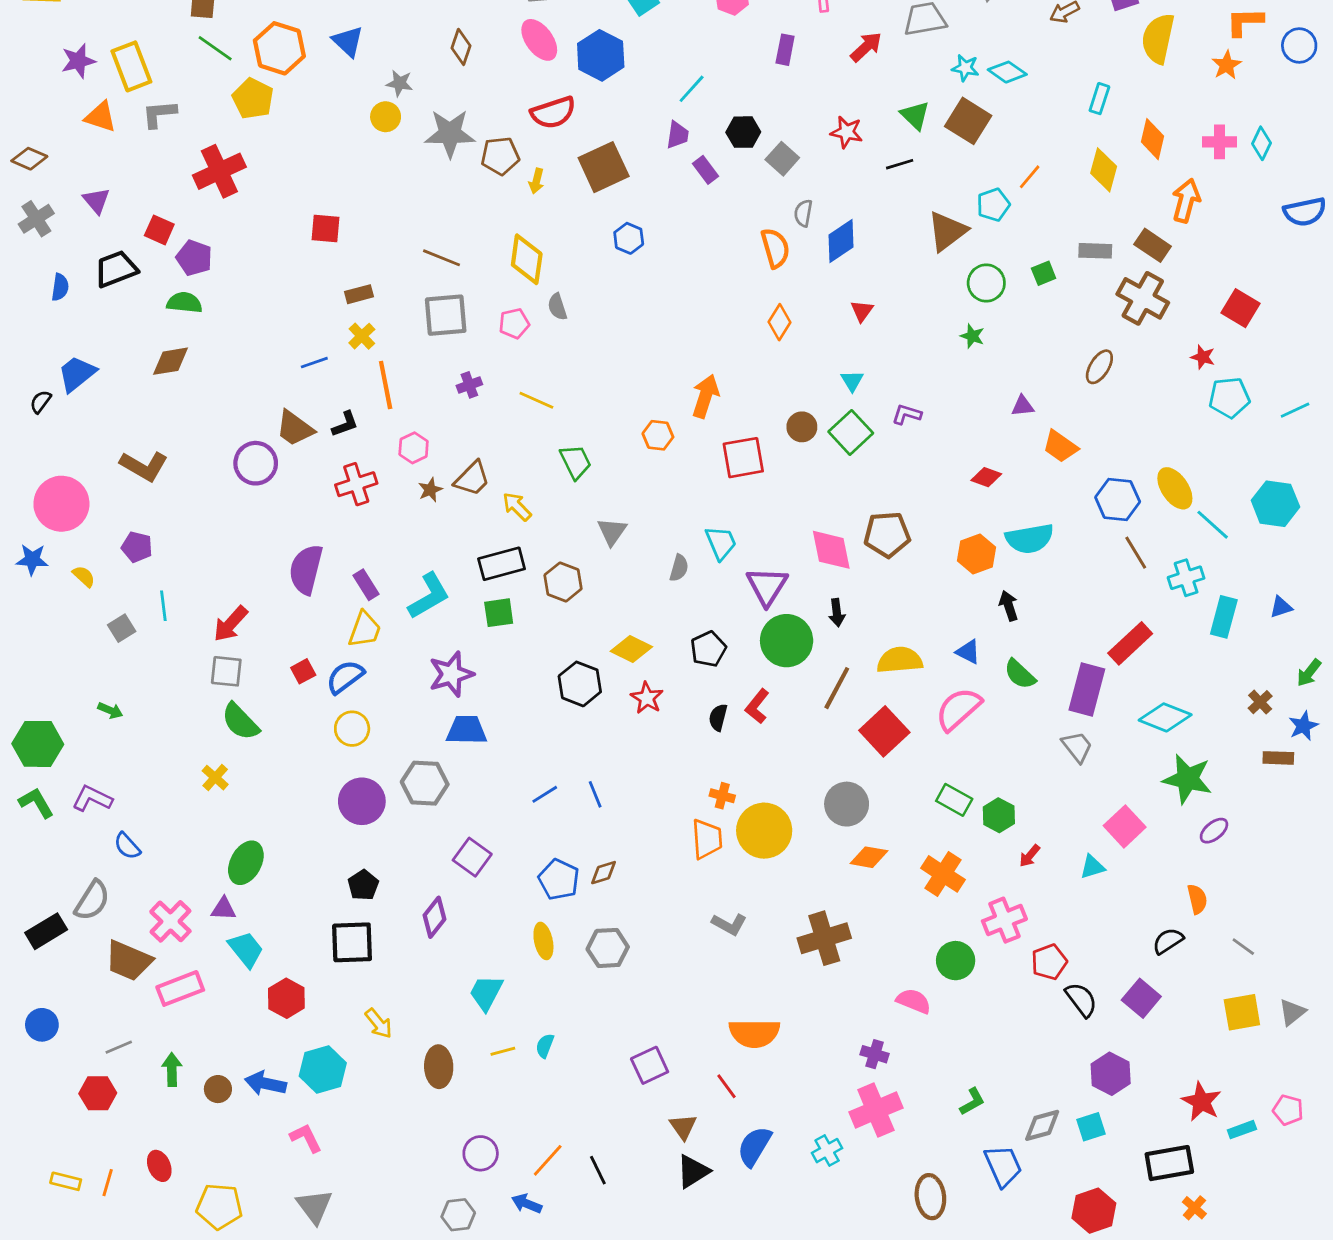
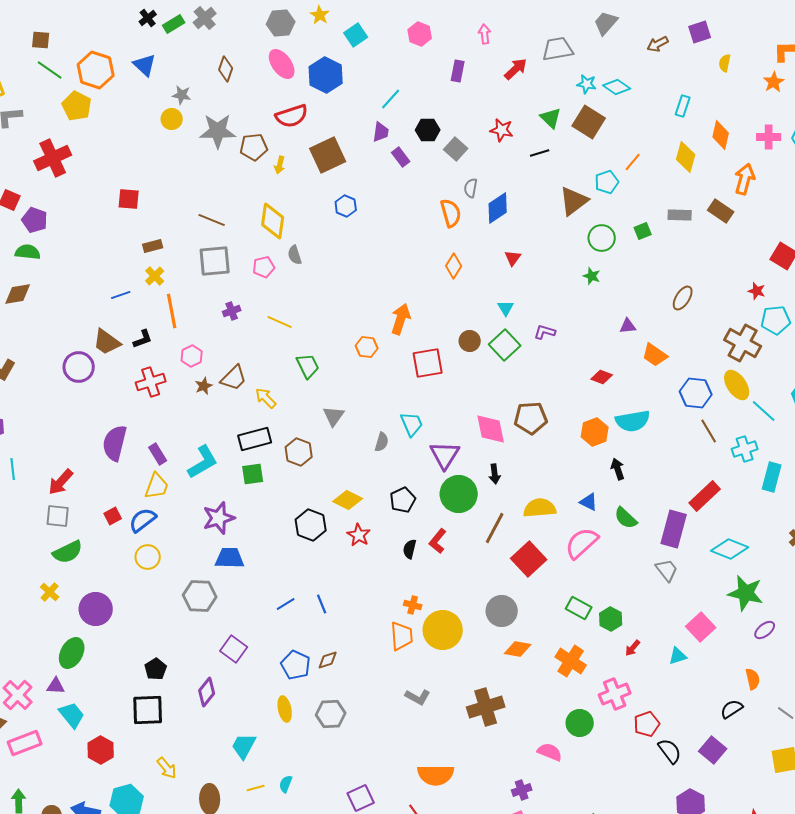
yellow semicircle: (1158, 39) -> (725, 63), size x0.5
brown cross: (1143, 298) -> (743, 343), moved
green semicircle: (240, 722) -> (68, 552), turned -72
purple circle: (362, 801) -> (96, 609), moved
purple cross: (875, 1054) -> (522, 790), turned -36

